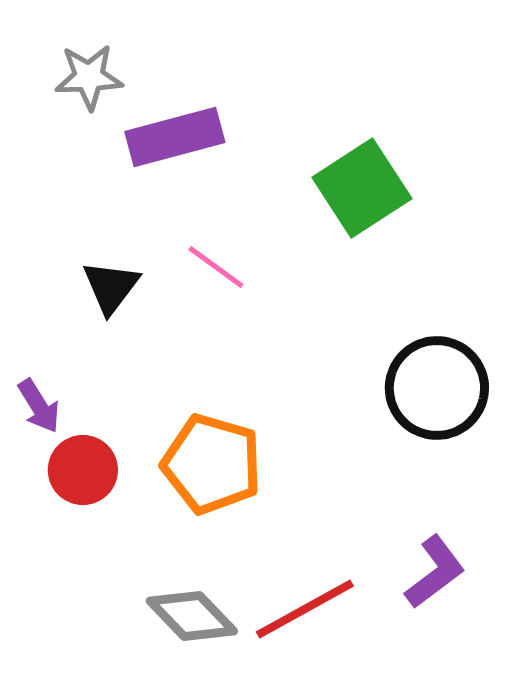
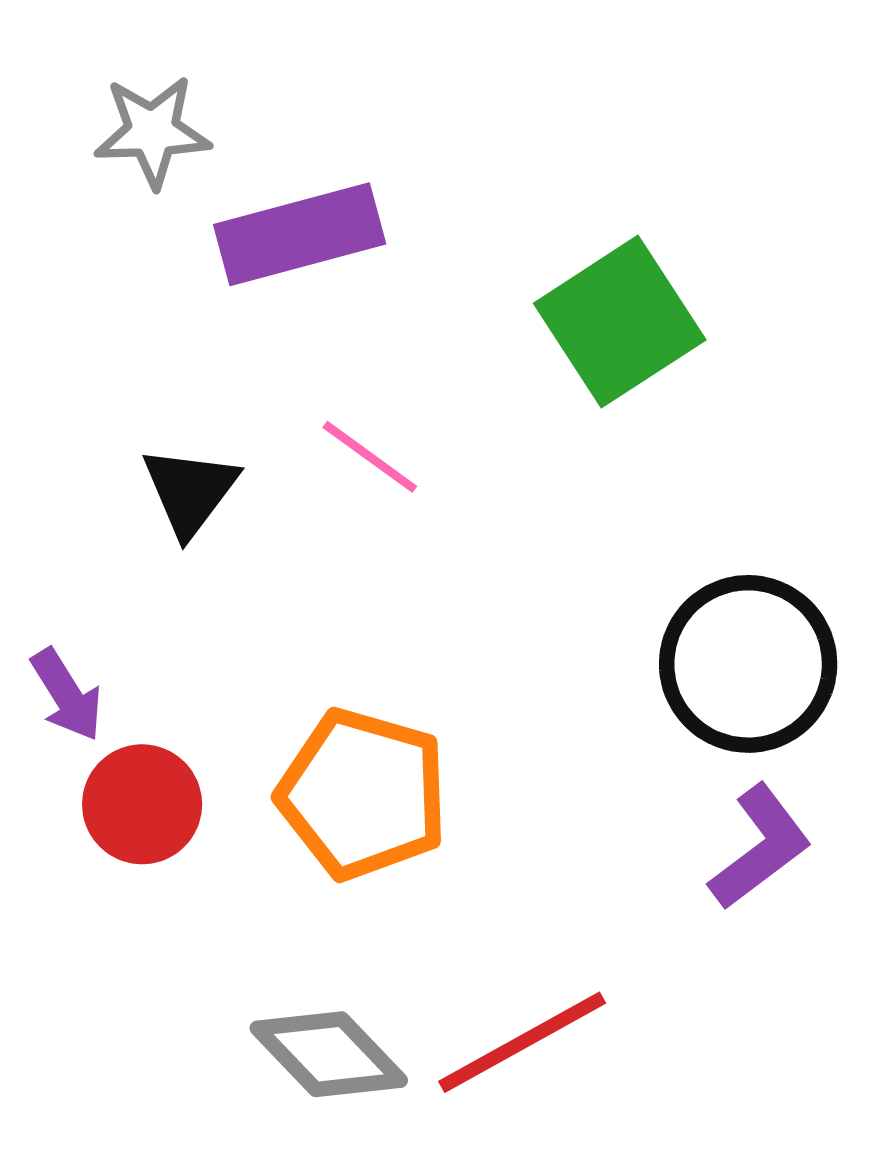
purple L-shape: (435, 572) -> (760, 847), moved

